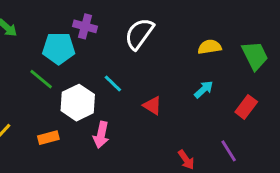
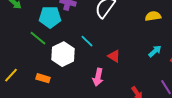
cyan arrow: (204, 89) -> (155, 51), moved
pink arrow: (101, 135) -> (98, 77), moved
orange rectangle: (48, 138) -> (43, 78), turned 32

